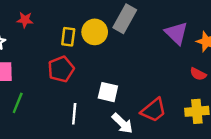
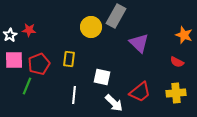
red star: (25, 20) -> (29, 30), moved
purple triangle: (176, 33) -> (139, 43), moved
yellow rectangle: (68, 37) -> (69, 59), moved
red pentagon: (61, 69) -> (39, 64), moved

